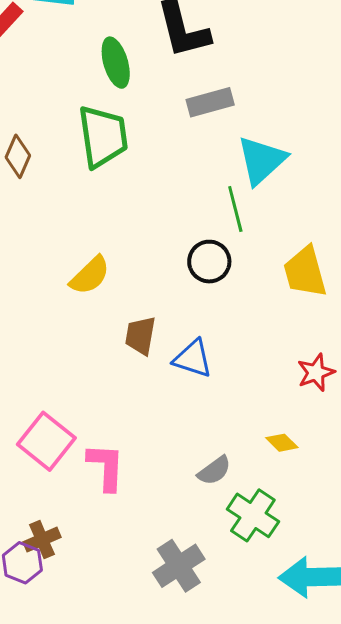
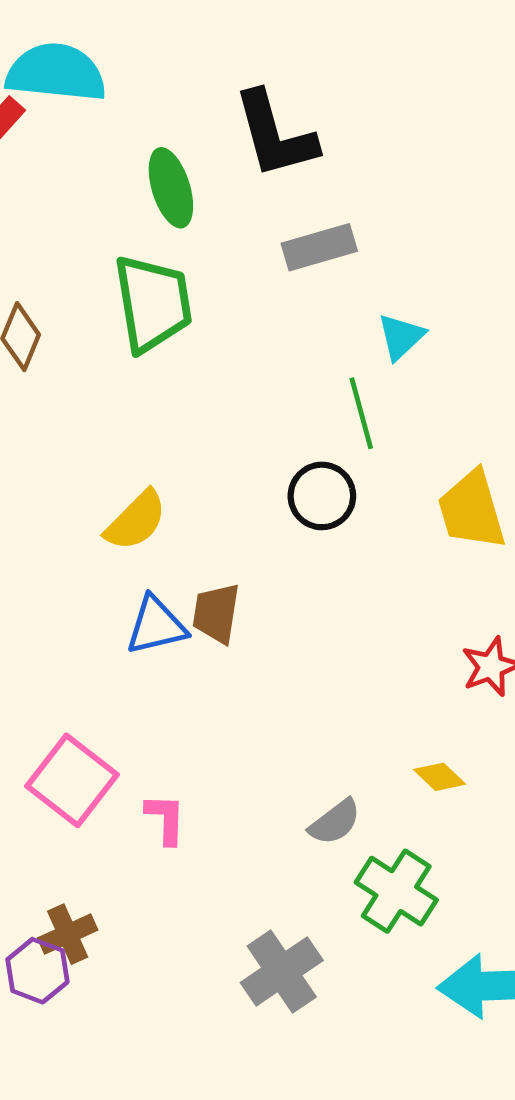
cyan triangle: (262, 160) -> (401, 337), size x0.6
blue triangle: (193, 359) -> (156, 625), moved, turned -30
pink L-shape: (106, 467) -> (166, 819), size x0.7

